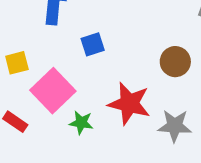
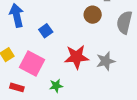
brown circle: (175, 62) -> (93, 15), moved
green star: (81, 123) -> (56, 86), moved

